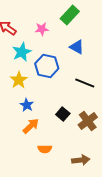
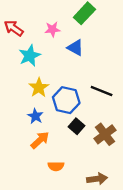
blue triangle: (77, 47) -> (75, 48), moved
blue hexagon: (47, 66) -> (66, 100), moved
yellow star: (19, 80) -> (39, 88), moved

